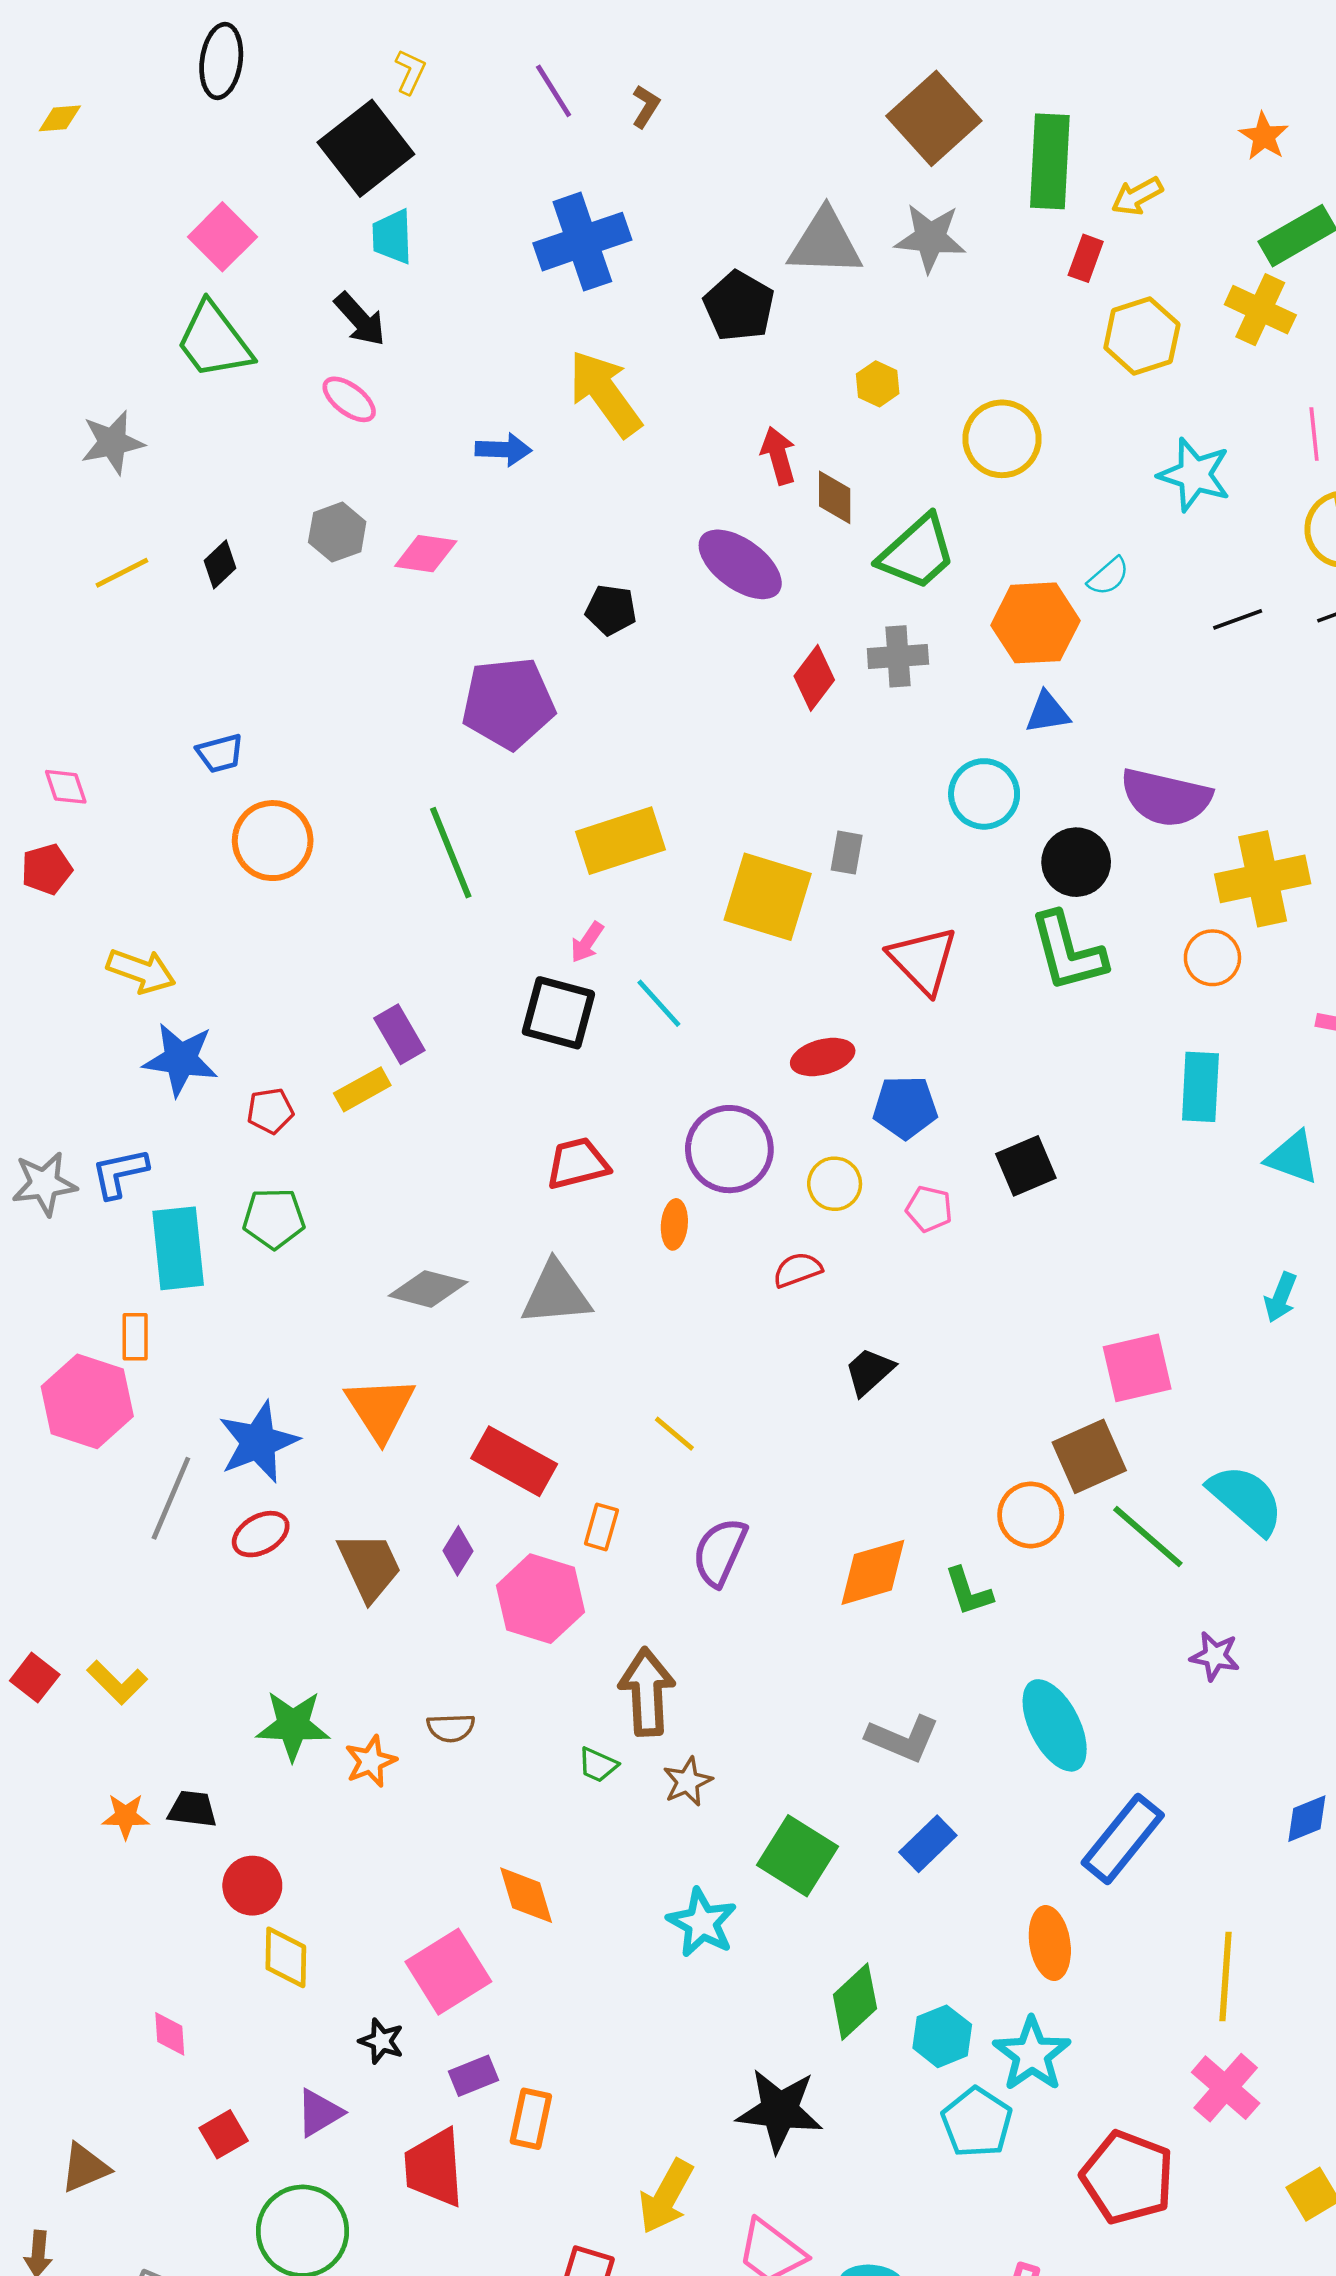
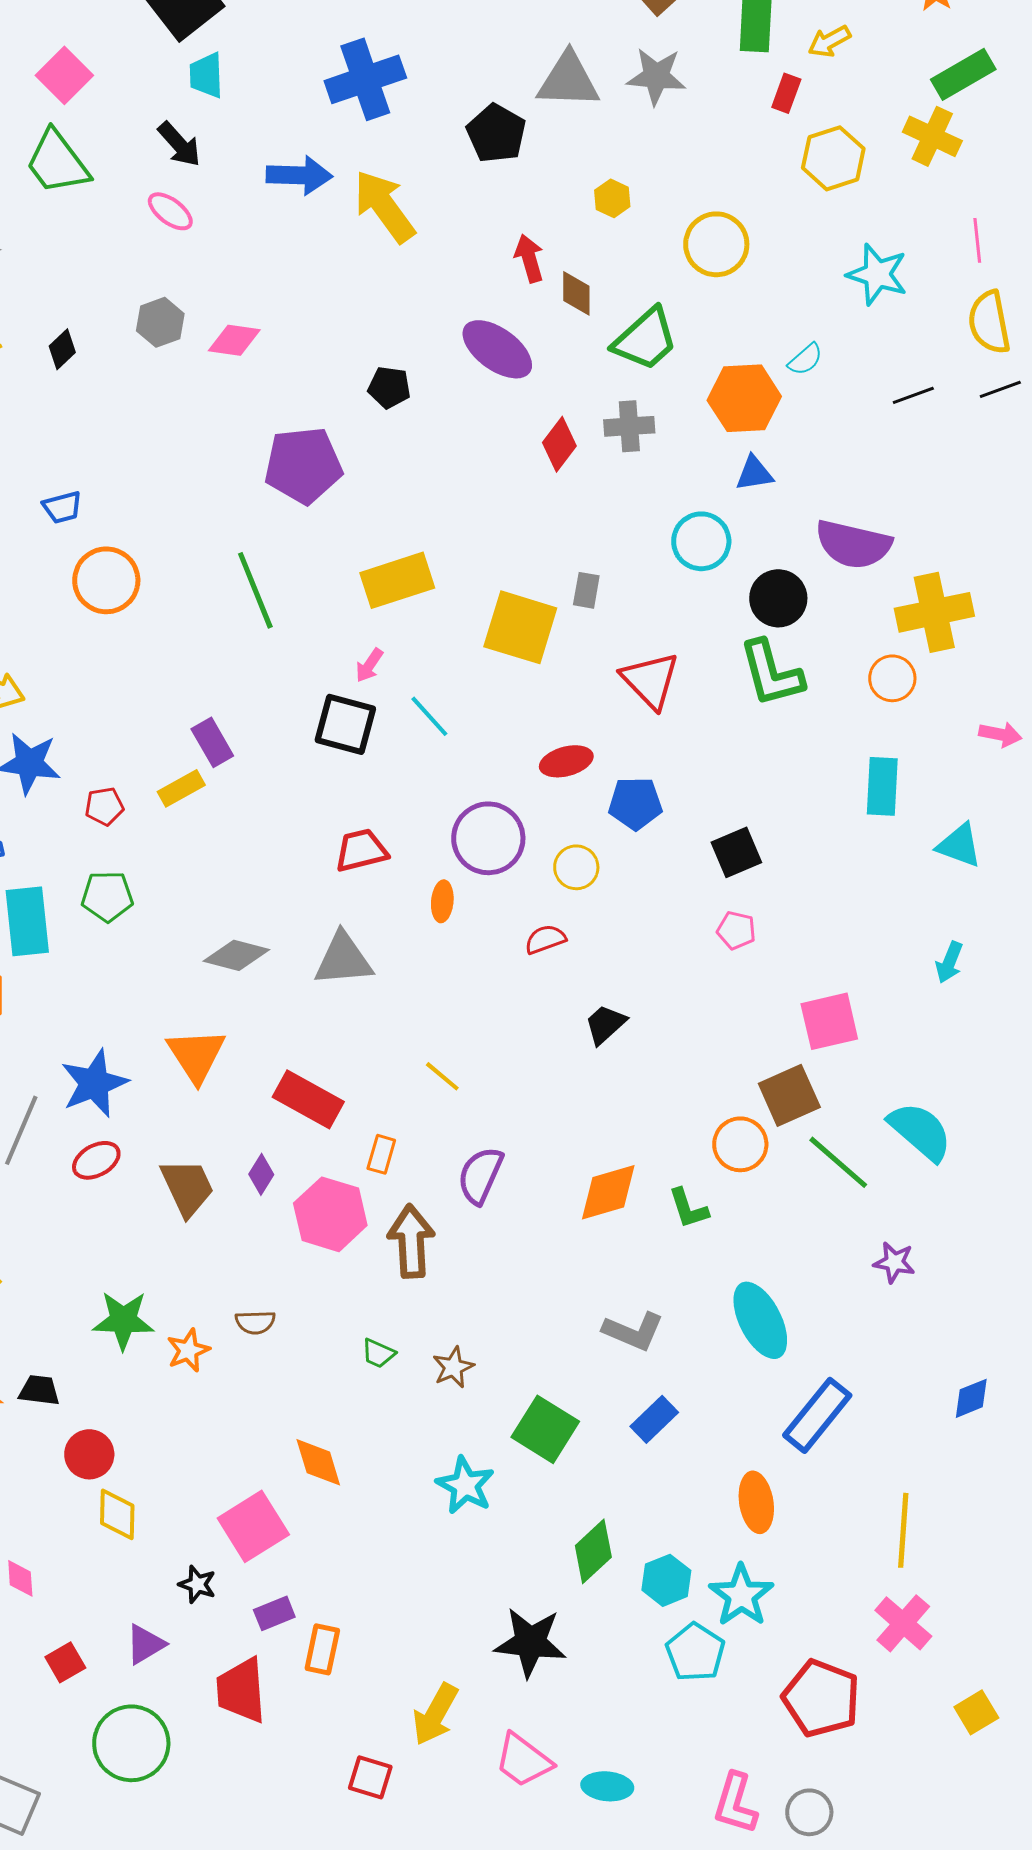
blue arrow: (503, 450) -> (299, 175), moved, size x1.4
pink pentagon: (929, 1209) -> (736, 930), moved
brown arrow: (647, 1692) -> (411, 1241), moved

